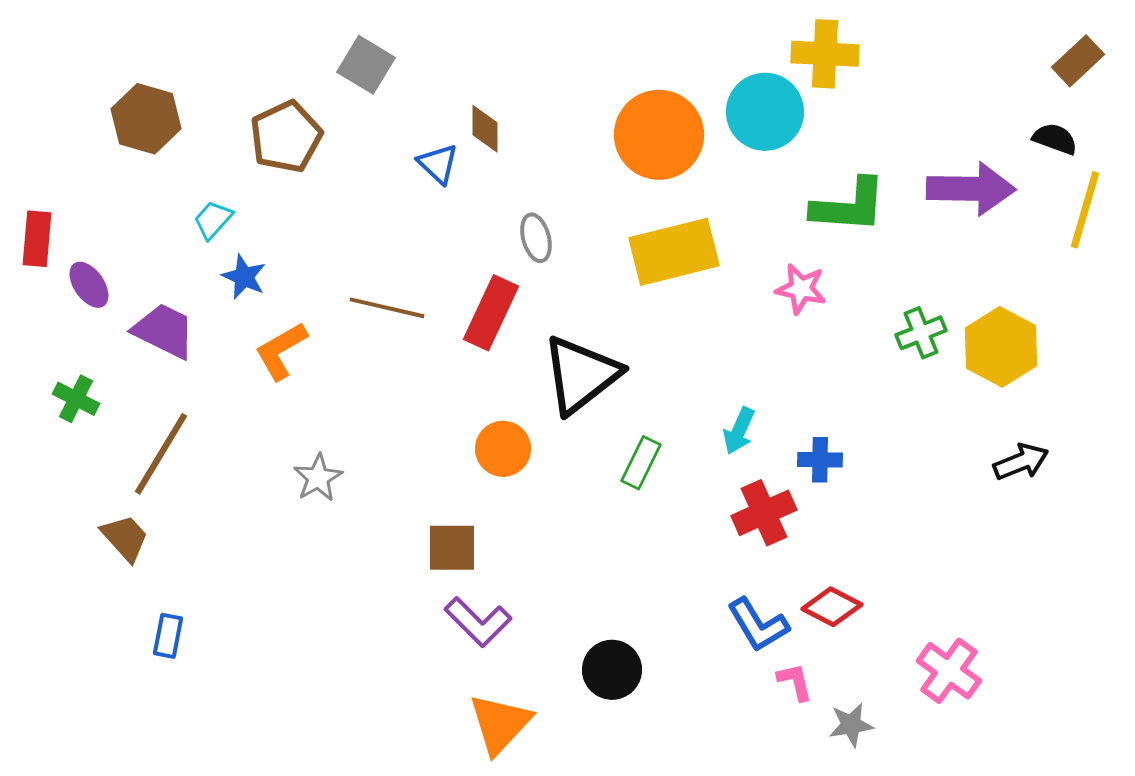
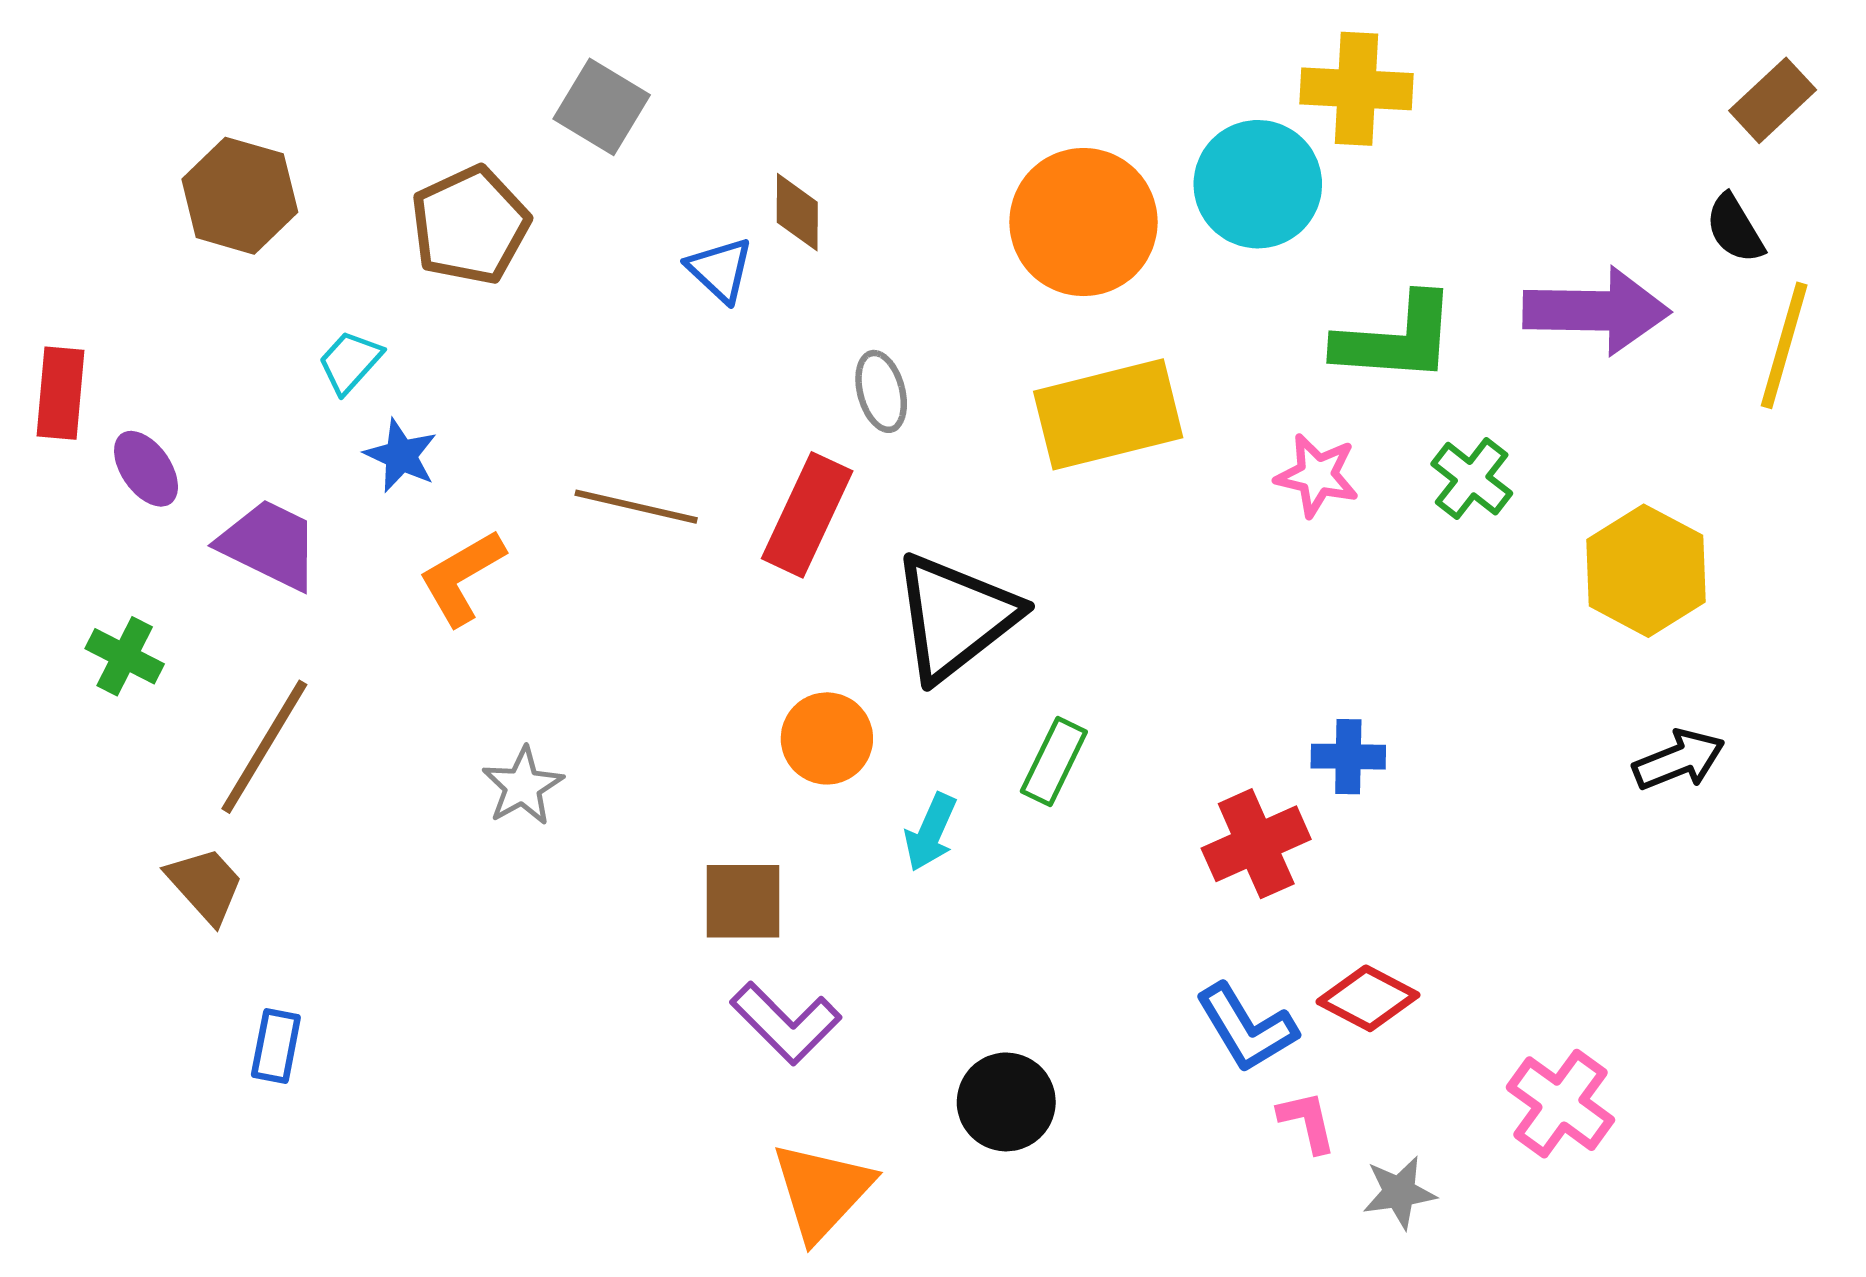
black semicircle: (1055, 139) -> (1735, 229), turned -141
green cross: (921, 333) -> (1472, 479), moved, turned -30
cyan arrow: (739, 431) -> (931, 832), moved

